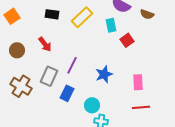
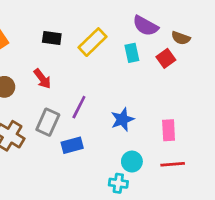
red square: (127, 40) -> (166, 58), moved
blue rectangle: (67, 93) -> (72, 145), turned 49
cyan circle: (92, 105) -> (132, 162), moved

